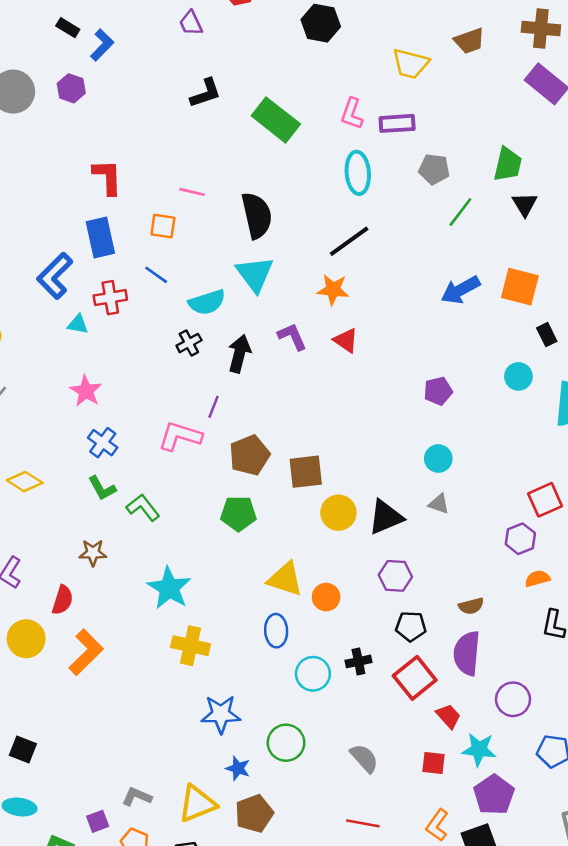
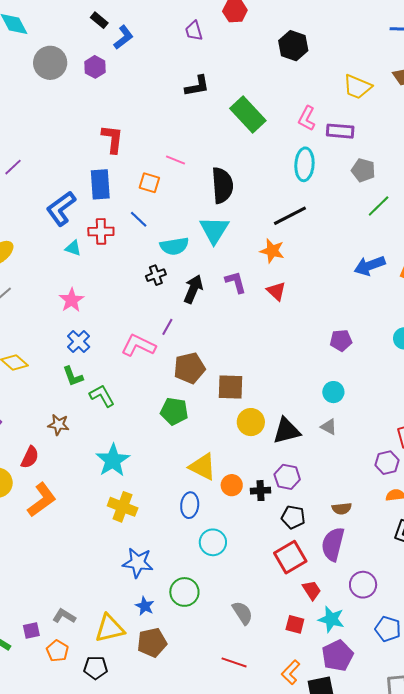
black cross: (358, 661) -> (260, 491), moved

